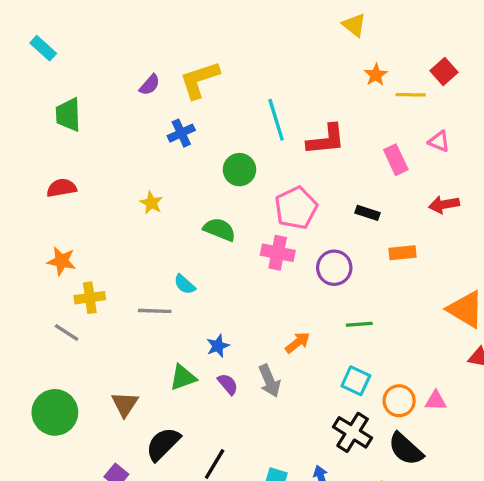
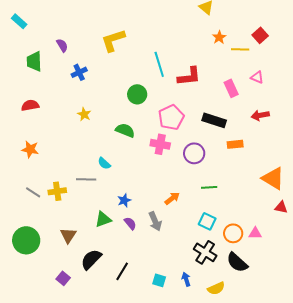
purple semicircle: (150, 85) -> (62, 45), moved, turned -72
blue cross: (181, 133) -> (79, 72), moved
black rectangle: (367, 213) -> (214, 120), size x1.6
yellow cross: (90, 298) -> (57, 191), moved

